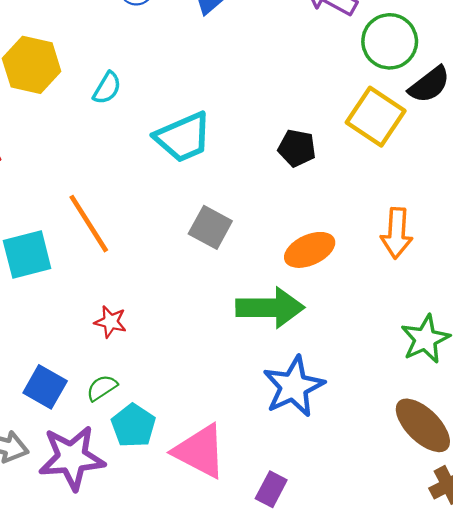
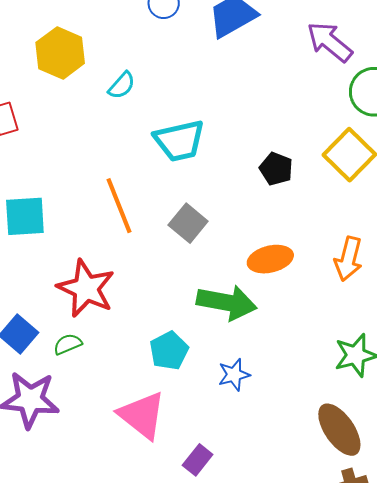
orange line: (89, 224) -> (119, 206), moved
red star: (110, 322) -> (86, 288), size x2.0
blue star: (294, 387) -> (234, 375), size x0.6
cyan pentagon: (133, 426) -> (169, 351), moved

